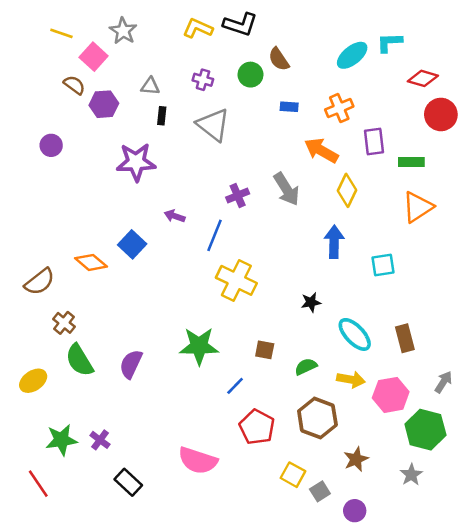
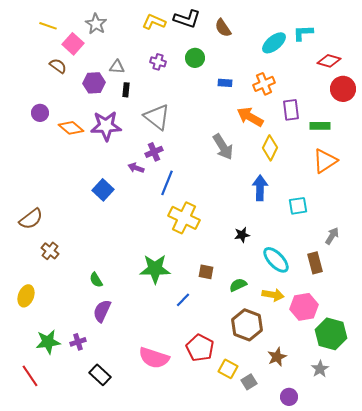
brown semicircle: (279, 59) -> (223, 28), moved
purple hexagon: (104, 104) -> (94, 83), moved
gray triangle: (213, 125) -> (157, 117), moved
purple cross: (238, 196) -> (154, 152), moved
orange diamond: (91, 262) -> (71, 128), moved
green semicircle: (79, 360) -> (96, 280), moved, size x0.6
purple semicircle: (131, 364) -> (102, 311), moved
yellow ellipse: (33, 381) -> (26, 296), turned -35
gray arrow: (443, 382) -> (332, 236), moved
red pentagon: (257, 427) -> (200, 348), moved
purple cross: (100, 440) -> (78, 342), turned 35
purple circle: (355, 511) -> (289, 397), moved

